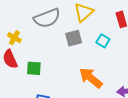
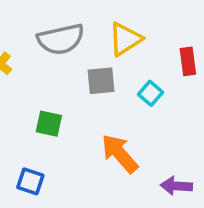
green square: (34, 68) -> (49, 124), moved

